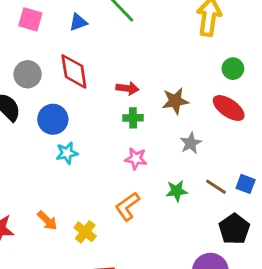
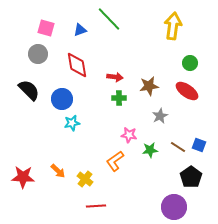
gray circle: (28, 74) -> (38, 54), moved
pink star: (136, 159) -> (129, 135), moved

